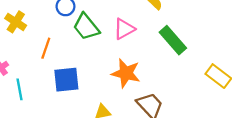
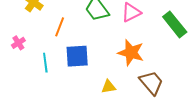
cyan line: (20, 89) -> (45, 63), moved

